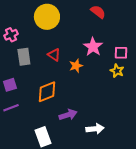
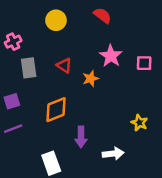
red semicircle: (98, 12) -> (102, 15), moved
yellow circle: (47, 17) -> (56, 20), size x0.7
yellow star: (117, 71) -> (139, 123), moved
purple arrow: (68, 115) -> (81, 137), turned 108

